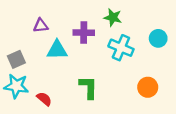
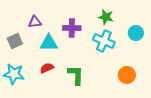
green star: (113, 17) -> (106, 17), moved
gray square: (16, 59) -> (15, 41), moved
red semicircle: (44, 99) -> (47, 68), moved, turned -64

